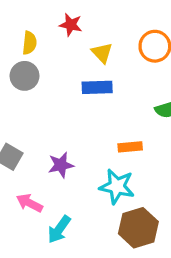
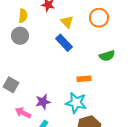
blue rectangle: (97, 87) -> (64, 43), turned 48
purple star: (61, 165) -> (43, 102), moved

